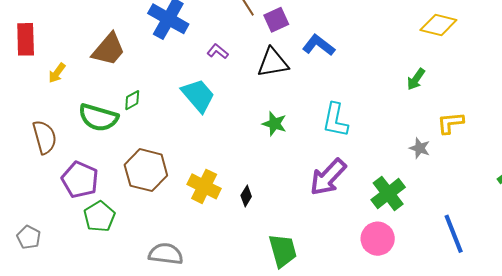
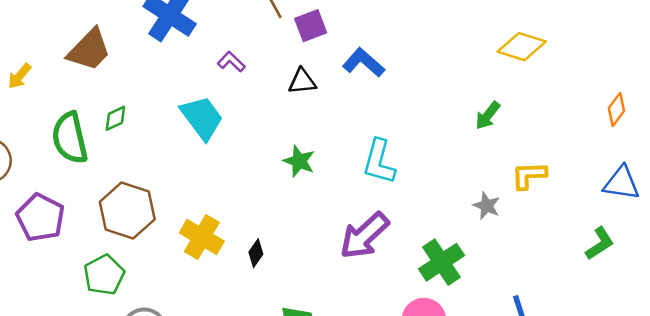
black triangle: (273, 63) -> (302, 81), size x0.7
green semicircle: (98, 118) -> (70, 138), turned 57
green pentagon: (99, 217) -> (104, 275), moved

